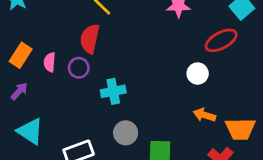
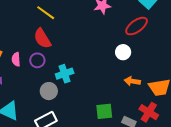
red semicircle: (90, 39) -> (42, 38), turned -35
gray circle: (126, 133) -> (49, 91), moved

